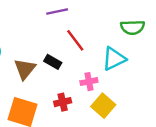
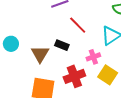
red cross: (63, 102) -> (74, 76), size x1.5

